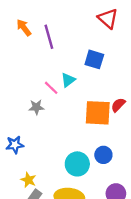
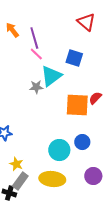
cyan triangle: (68, 80) -> (51, 76), size x1.6
pink line: (51, 88) -> (36, 54), moved
gray star: (36, 107) -> (36, 87), moved

